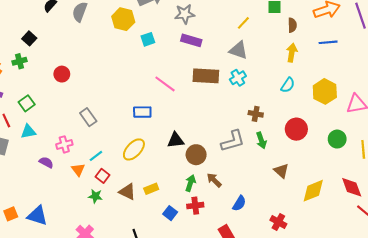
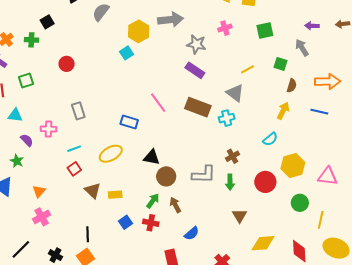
cyan square: (148, 39) -> (127, 53), moved, turned -32
yellow hexagon: (325, 91) -> (293, 166), moved
brown cross: (256, 114) -> (233, 156), turned 32
cyan triangle: (28, 132) -> (15, 115), moved
orange triangle: (78, 170) -> (39, 191), moved
green star: (95, 196) -> (17, 161), moved

